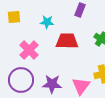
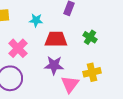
purple star: (52, 84) -> (54, 65), moved

